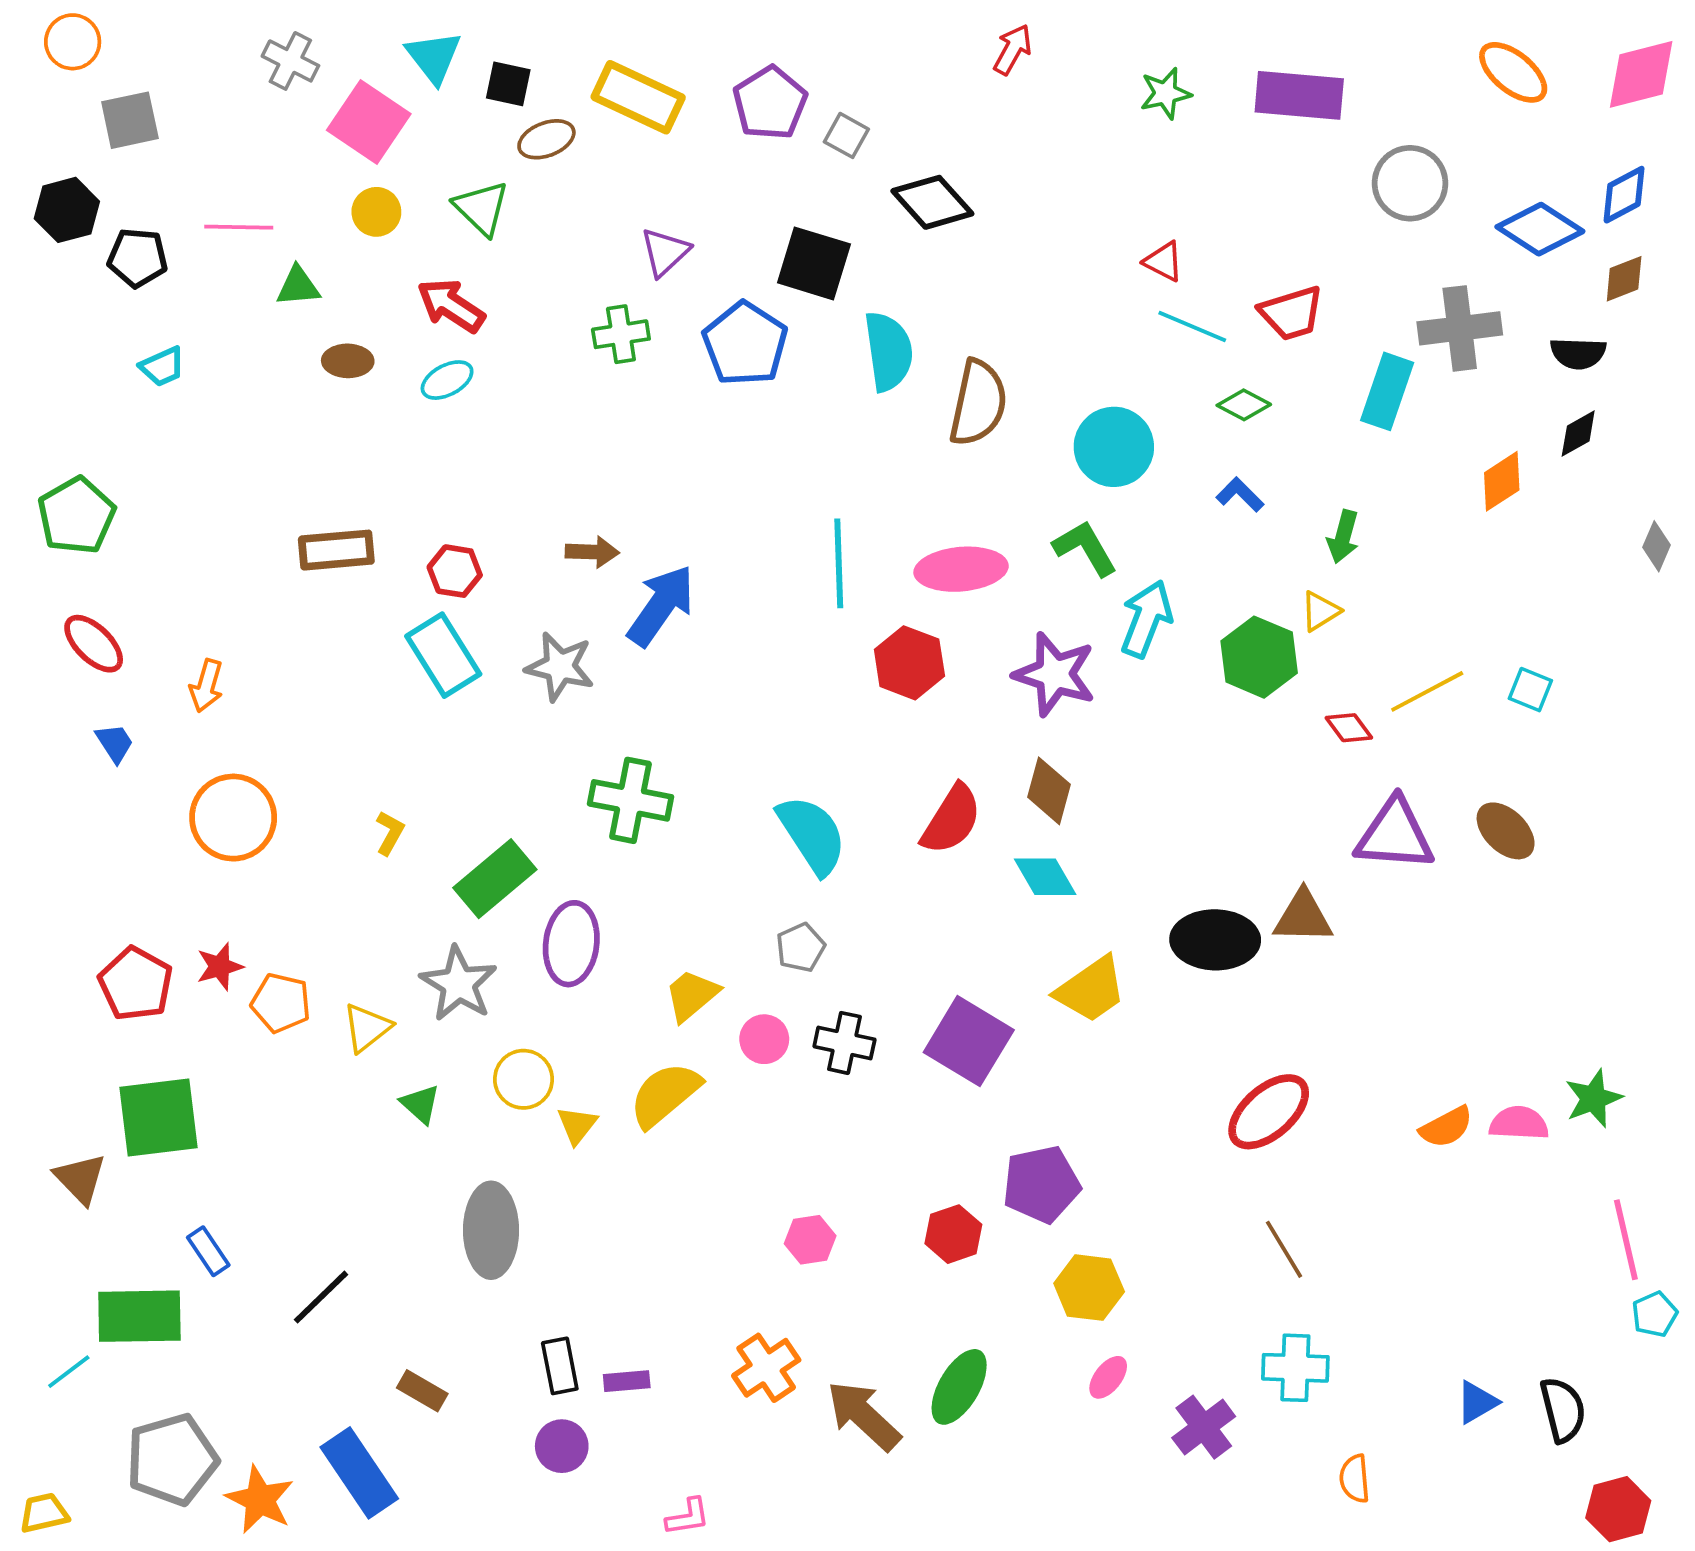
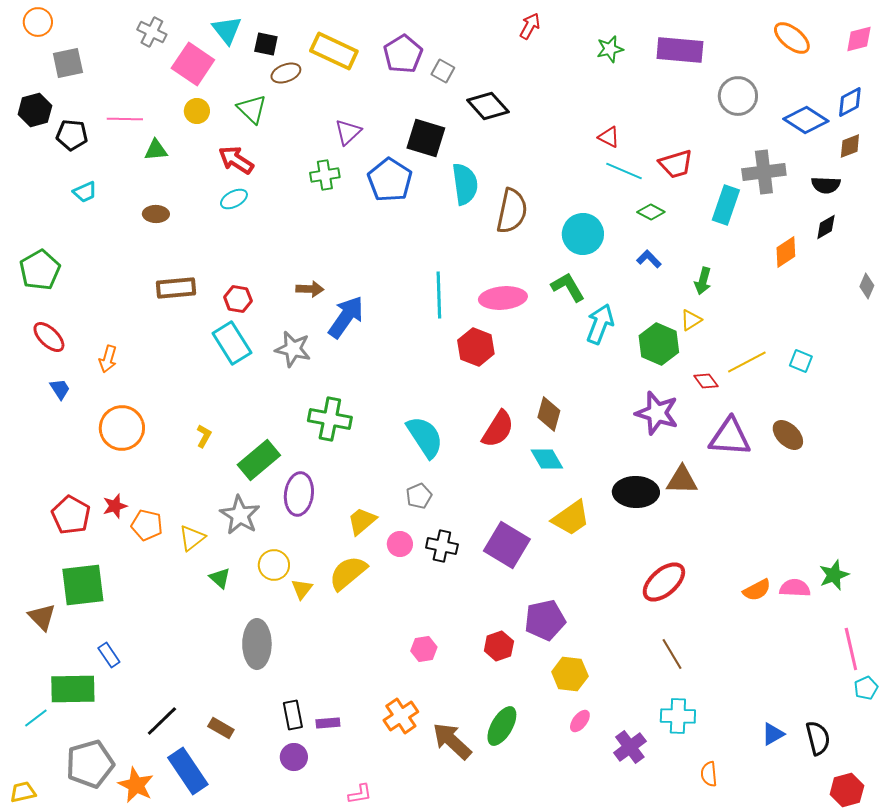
pink diamond: (1641, 74) -> (859, 39), size x0.7
brown ellipse: (348, 361) -> (156, 214), moved
purple star: (1055, 674) -> (657, 413), moved
black line: (321, 1297) -> (162, 721), moved

